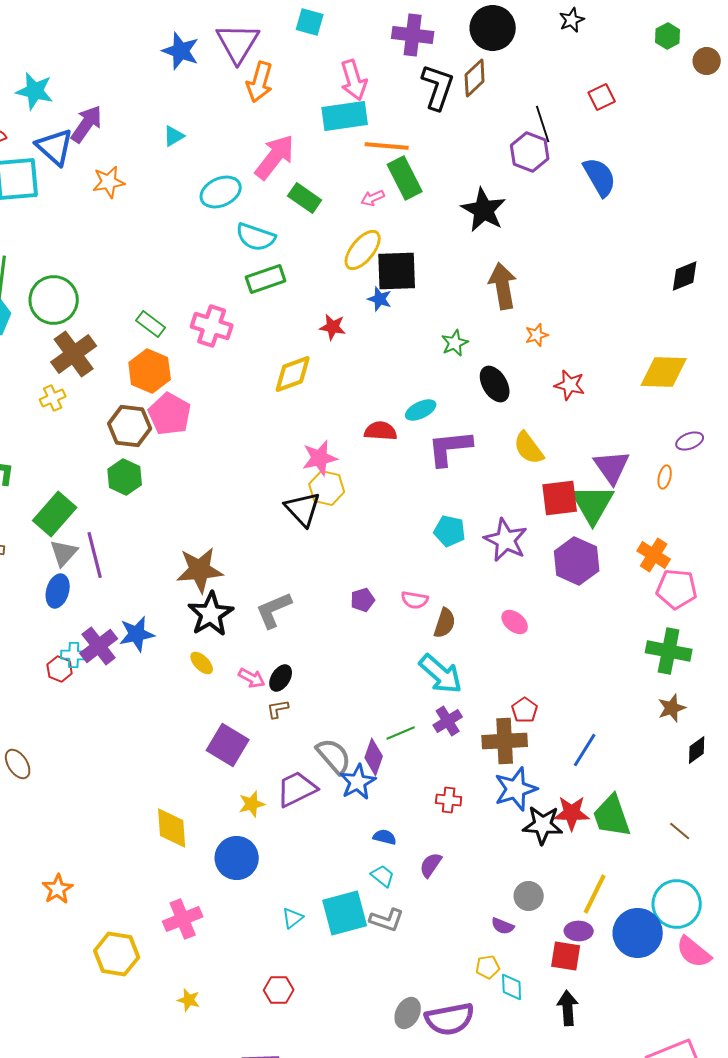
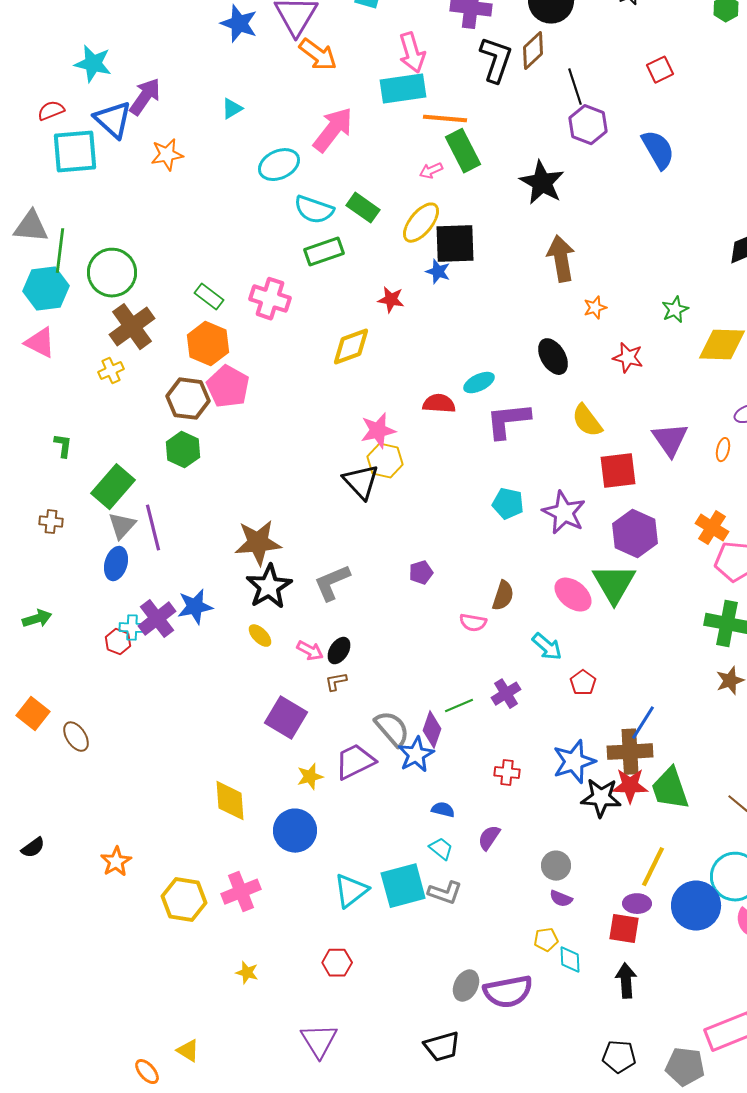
orange arrow: (260, 82) -> (318, 55), turned -69
black line: (543, 124) -> (575, 87), moved
green rectangle: (305, 198) -> (363, 208), moved
green star: (455, 343) -> (675, 310), moved
green triangle: (593, 504) -> (614, 584), moved
pink semicircle: (415, 600) -> (473, 623), moved
pink ellipse: (515, 622) -> (573, 595), size x1.4
cyan arrow: (441, 674) -> (547, 647), moved, size x0.7
brown cross: (505, 741) -> (630, 752), moved
gray circle: (529, 896) -> (556, 866), moved
cyan triangle: (293, 918) -> (351, 891), size x1.6
yellow hexagon: (117, 954) -> (184, 900), moved

